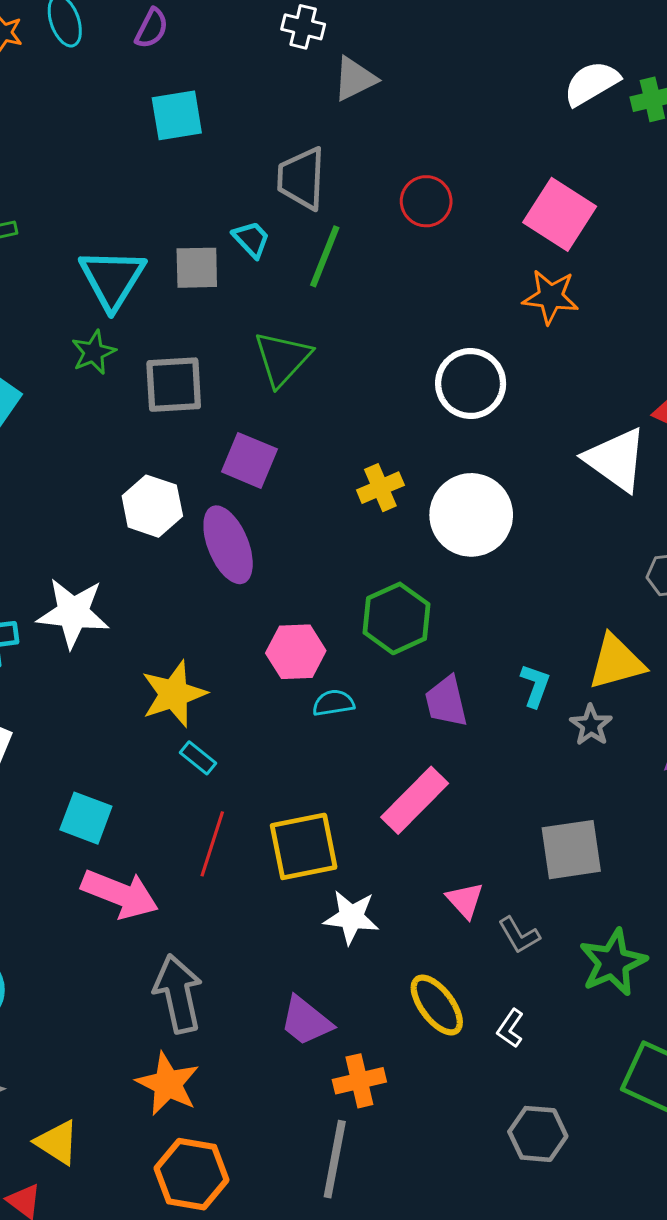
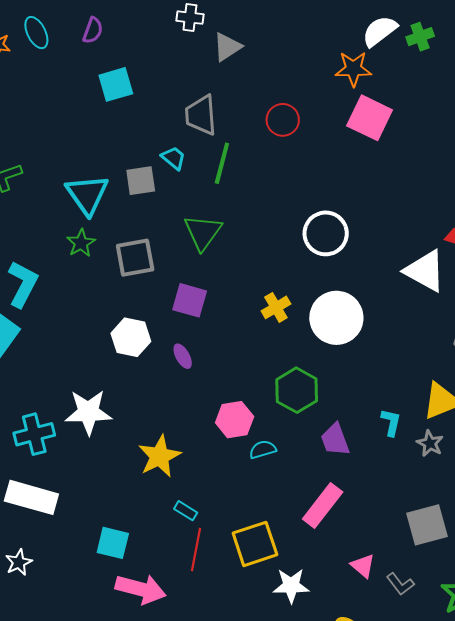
orange star: (551, 297) -> (353, 69), moved
purple ellipse: (228, 545) -> (183, 356), size x0.5
cyan rectangle: (198, 758) -> (186, 511), moved

